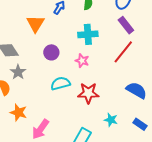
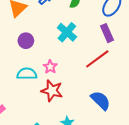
cyan cross: (88, 34) -> (67, 32), turned 30
pink star: (82, 61) -> (50, 67), moved

